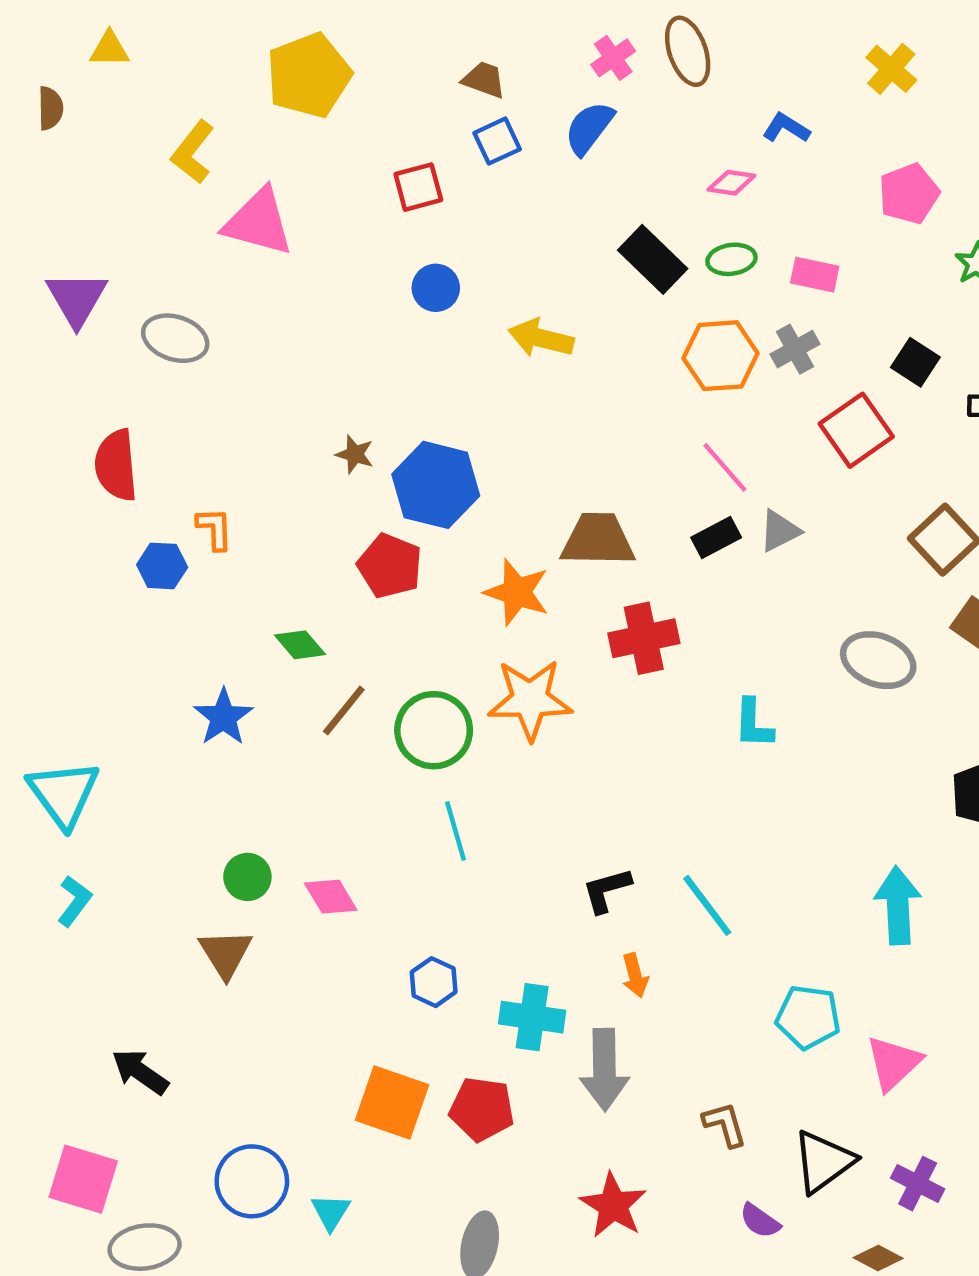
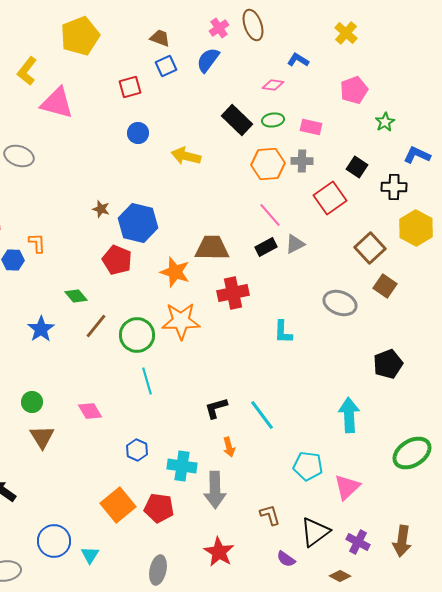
gray cross: (795, 349) -> (302, 161), turned 30
green circle: (247, 877) -> (32, 402), moved
orange square: (392, 1102) -> (118, 505), turned 32

